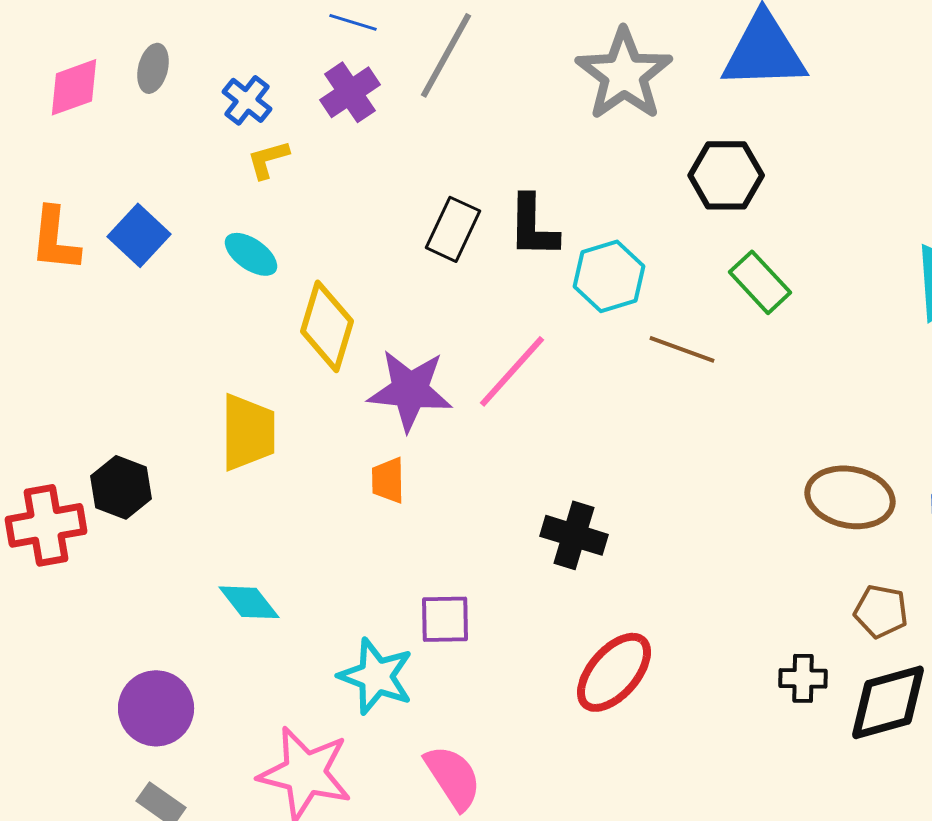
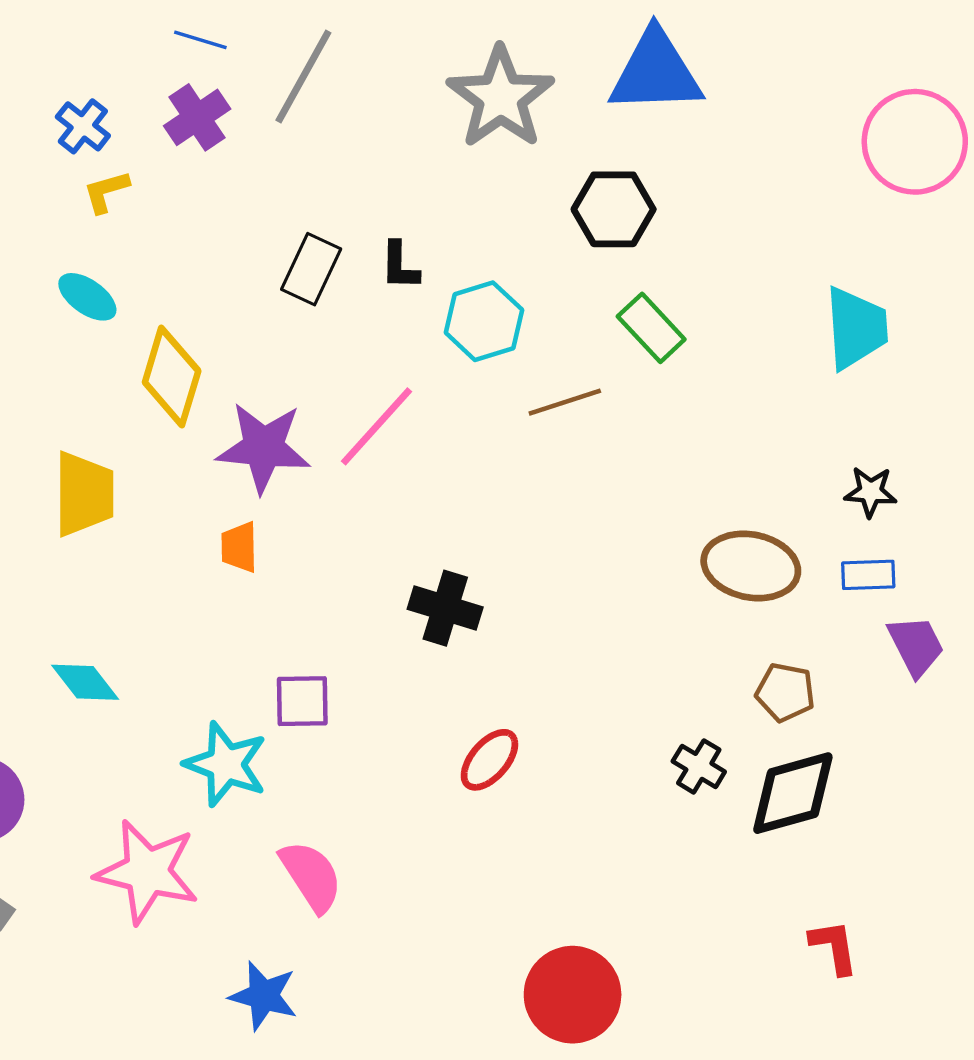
black L-shape: (533, 226) -> (400, 266), size x0.7
brown line: (682, 349) -> (565, 402), turned -38
red ellipse: (614, 672) -> (489, 760), size x0.7
black cross: (803, 678) -> (699, 766), turned 30

